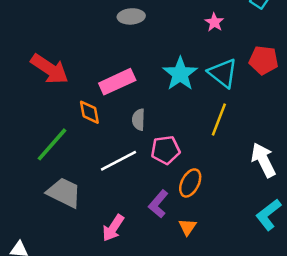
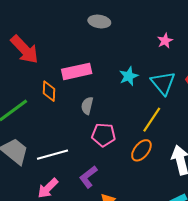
cyan star: (180, 74) -> (129, 76), size x0.7
white line: (119, 161) -> (52, 155), moved
orange ellipse: (190, 183) -> (141, 150), moved

